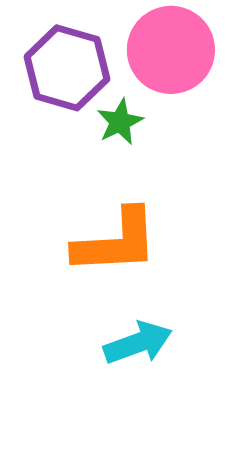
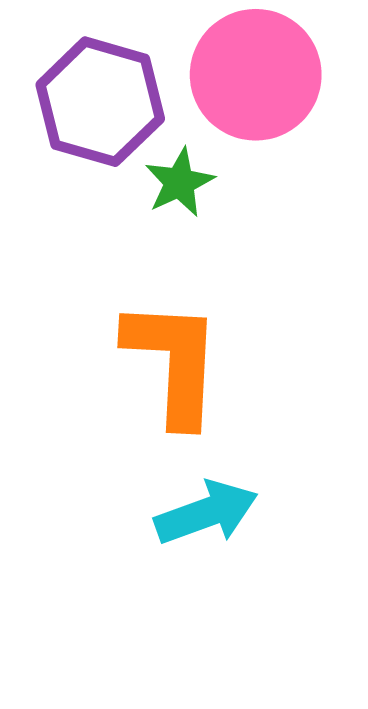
orange L-shape: (116, 242) -> (173, 362), turned -84

